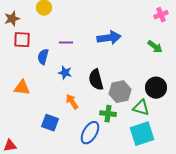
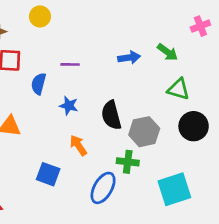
blue arrow: (109, 38) -> (129, 58), size x0.7
green arrow: (155, 47) -> (168, 52), moved
green triangle: (141, 108) -> (178, 89), moved

